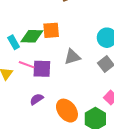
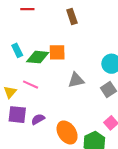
cyan rectangle: (14, 42) -> (17, 50), moved
purple square: (42, 69) -> (17, 115), moved

